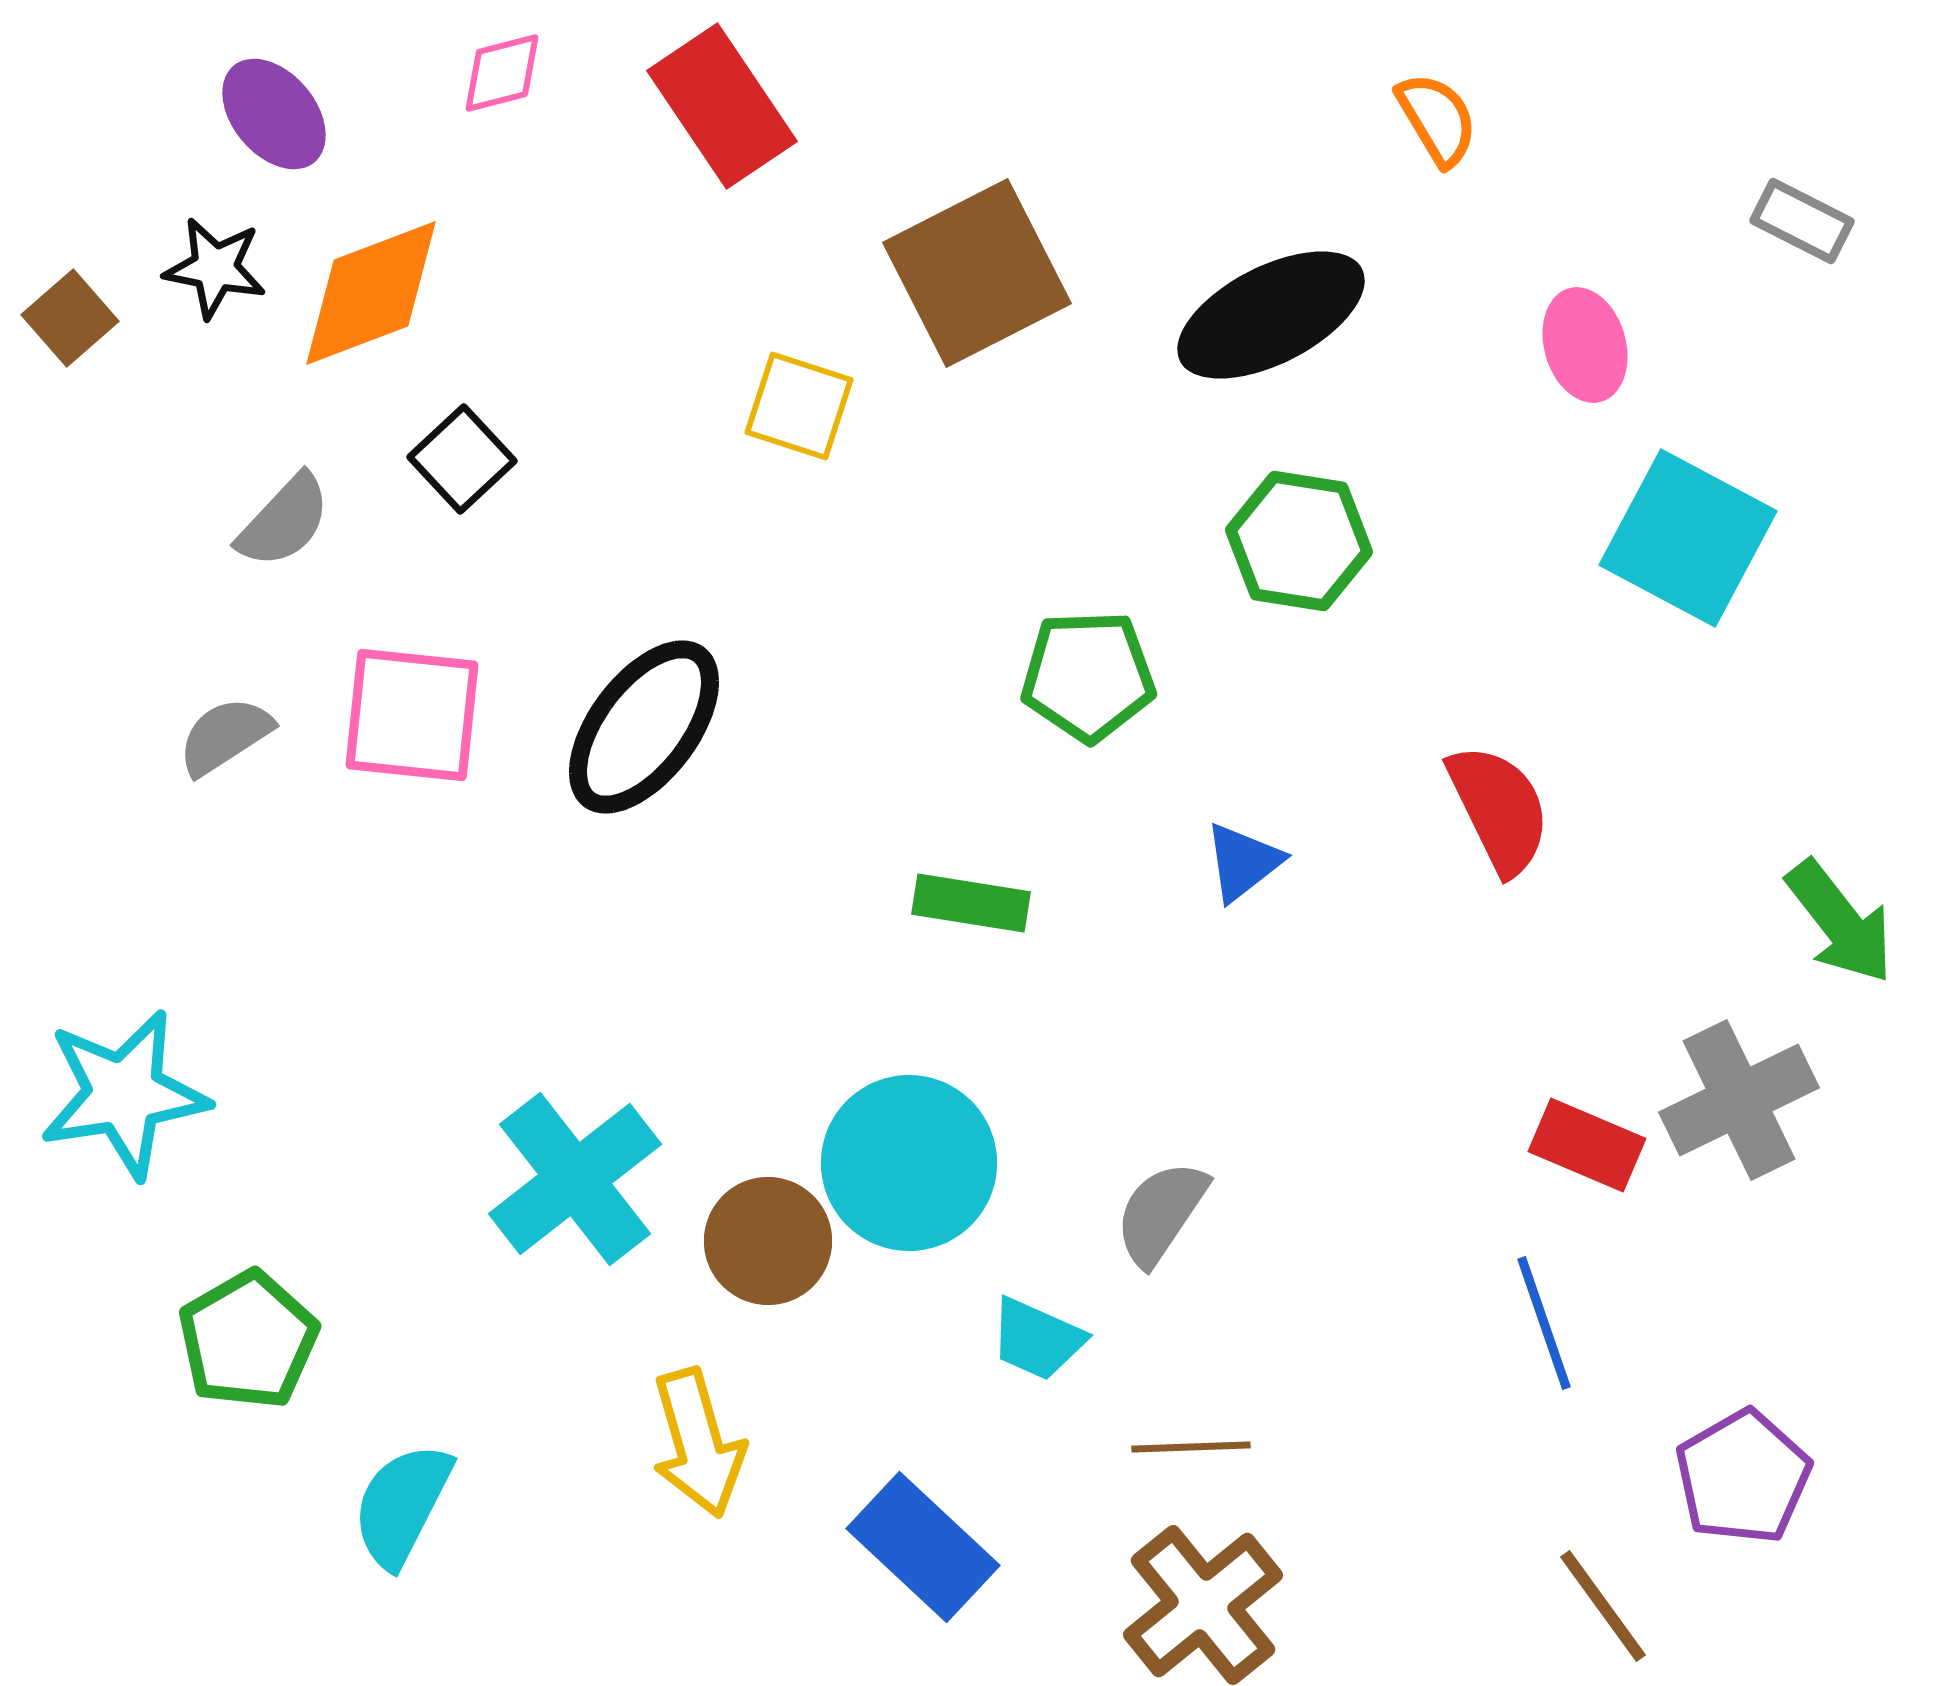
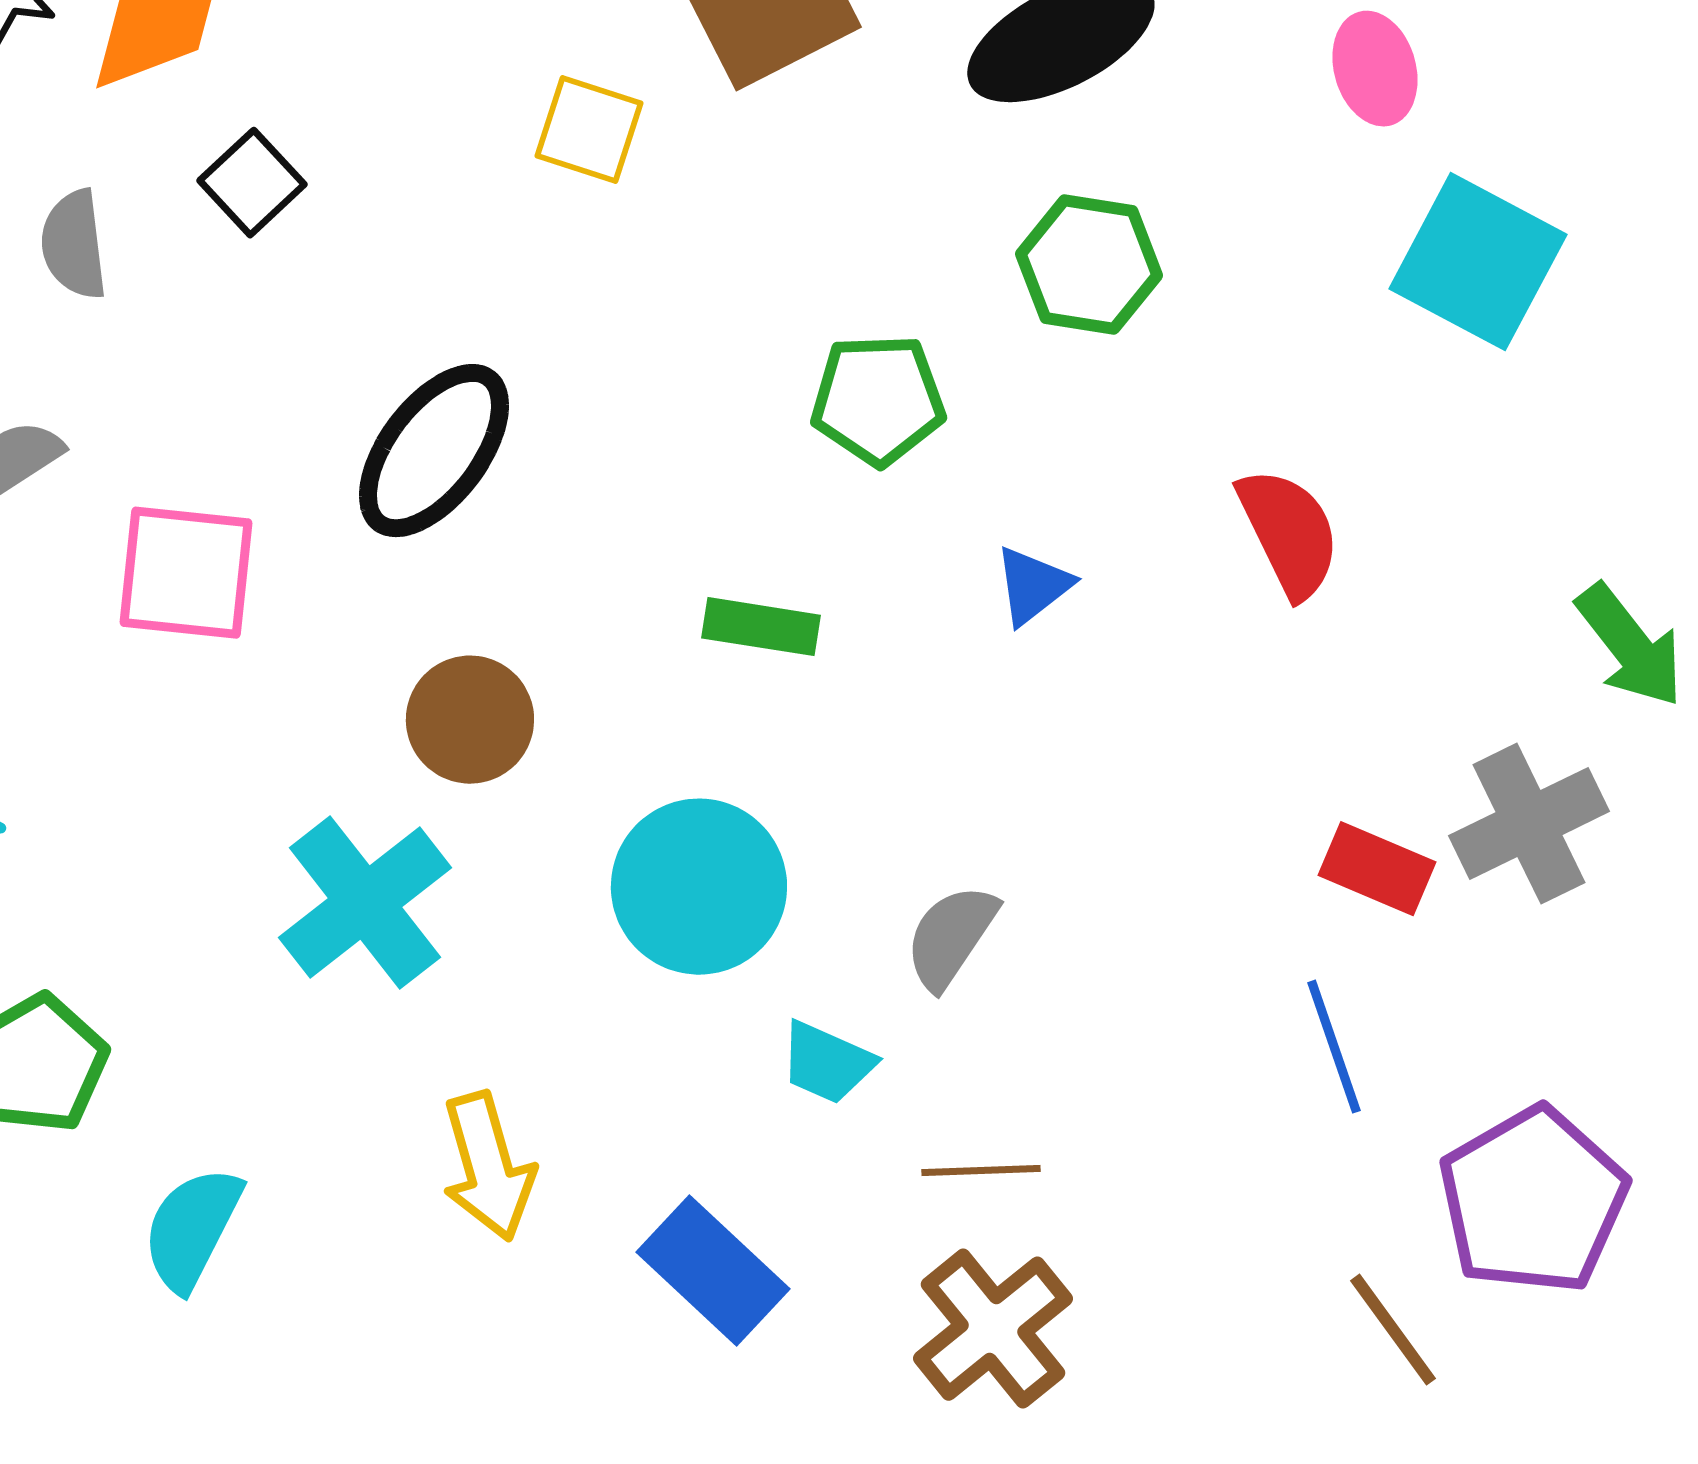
gray semicircle: (284, 521) -> (74, 245), turned 130
pink square: (412, 715) -> (186, 573), moved
brown circle: (768, 1241) -> (470, 720), moved
purple pentagon: (1743, 1477) -> (1533, 1201), size x1.4

